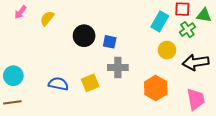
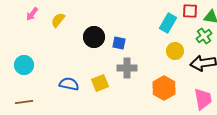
green cross: (187, 30) -> (204, 36), moved
cyan circle: (13, 76) -> (24, 65), moved

